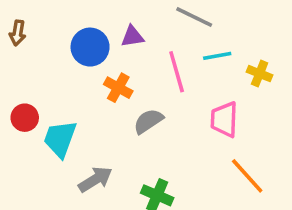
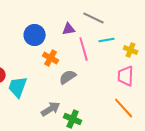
purple triangle: (132, 36) -> (69, 29), moved
pink trapezoid: (224, 119) -> (126, 76), moved
gray arrow: (95, 179) -> (51, 109), moved

